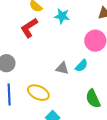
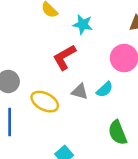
red L-shape: (29, 28) -> (64, 57), moved
yellow ellipse: (38, 93) -> (45, 102), moved

